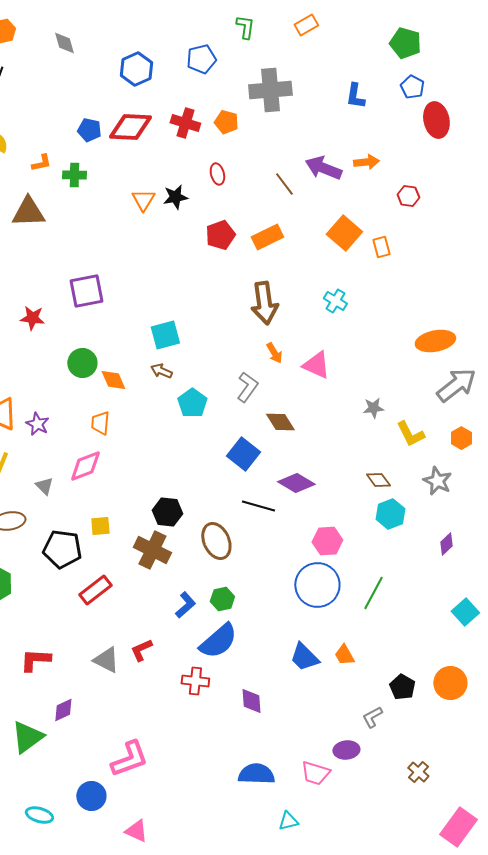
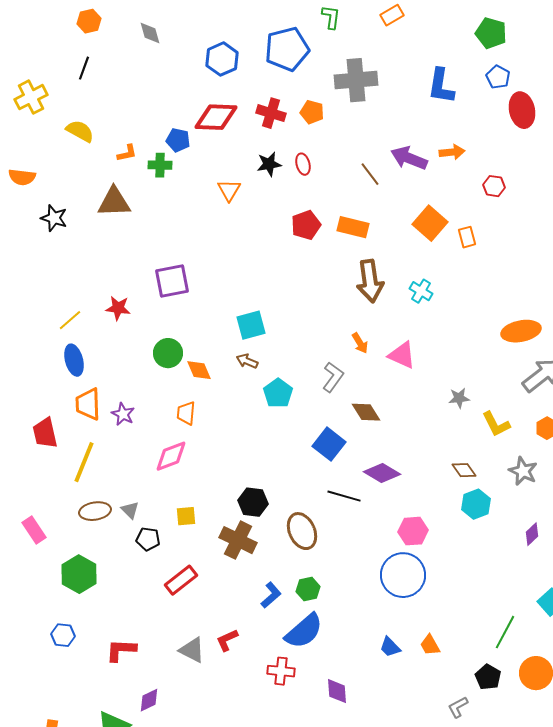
blue pentagon: (201, 59) -> (287, 49), size x1.5
blue L-shape: (355, 96) -> (441, 86), size x1.4
blue pentagon: (89, 130) -> (178, 140), moved
black star: (175, 197) -> (269, 164), moved
orange rectangle: (267, 237) -> (353, 227), turned 40
brown arrow: (264, 303) -> (370, 281), moved
gray triangle: (44, 486) -> (130, 510), moved
black pentagon: (62, 549) -> (148, 539), size x0.6
green line: (373, 593) -> (505, 632), moved
blue trapezoid: (304, 657) -> (390, 647), size x0.7

